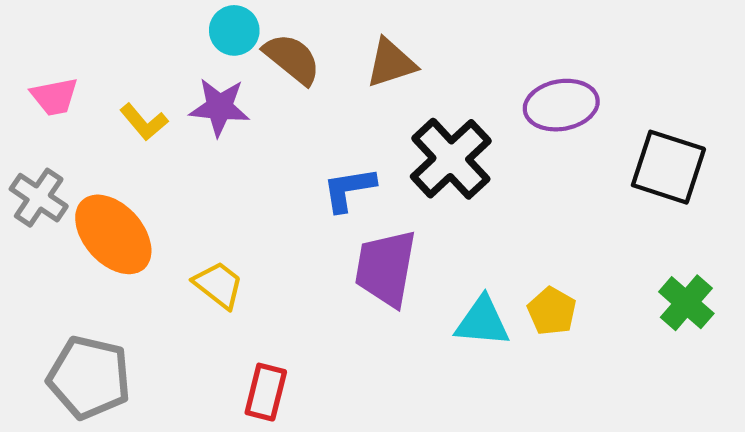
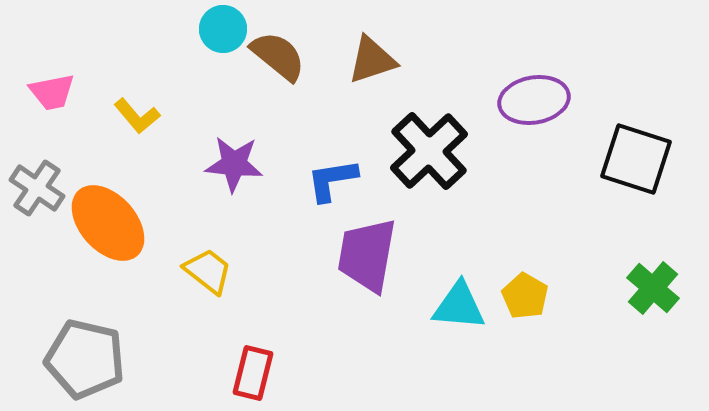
purple star: (220, 107) -> (234, 164), moved

